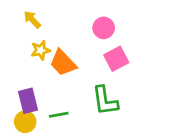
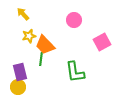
pink square: (116, 59) -> (102, 42), moved
green line: (59, 115) -> (41, 59), moved, turned -72

